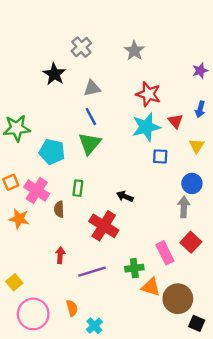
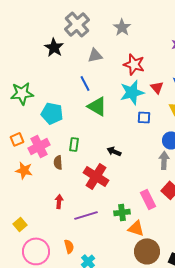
gray cross: (81, 47) -> (77, 24), size x1.4
gray triangle: (92, 88) -> (95, 55), moved
green triangle: (90, 143) -> (97, 106), moved, turned -40
pink cross: (37, 191) -> (39, 146), turned 30
brown circle: (178, 299) -> (147, 251), moved

